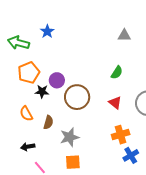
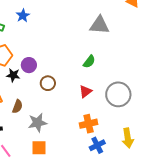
gray triangle: (124, 35) -> (99, 25), size x1.5
brown circle: (77, 97) -> (48, 83), size x0.6
red triangle: (115, 103) -> (85, 91), turned 40

